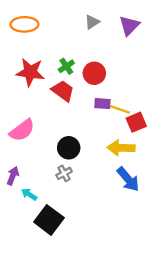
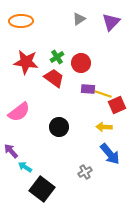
yellow arrow: (121, 148) -> (104, 127), size x0.7
gray cross: (64, 173) -> (85, 172), moved
purple arrow: (13, 176) -> (11, 151), turned -63

